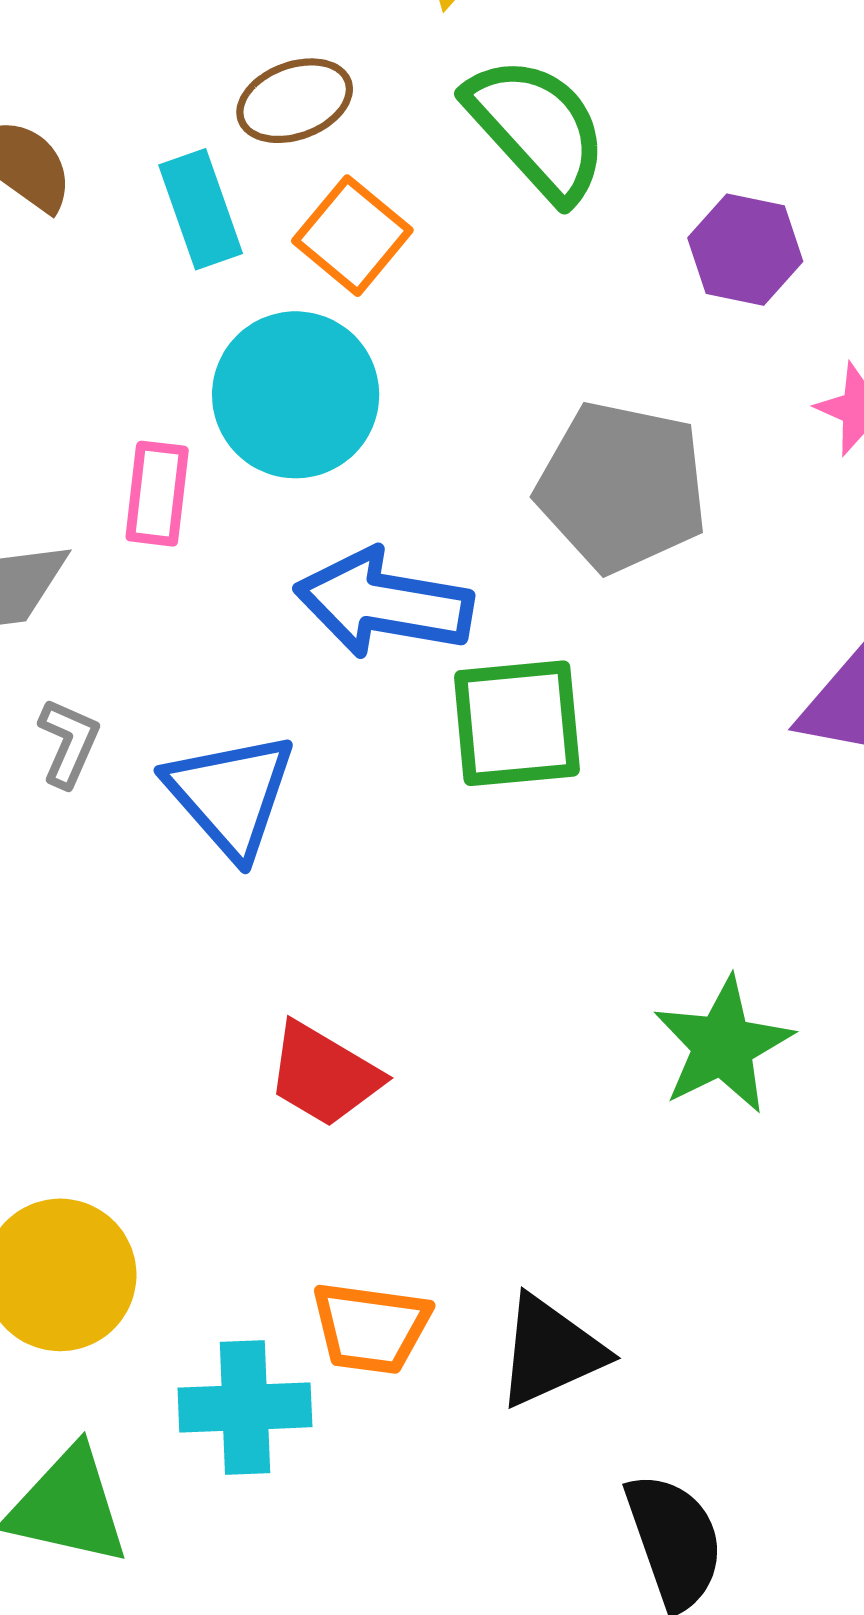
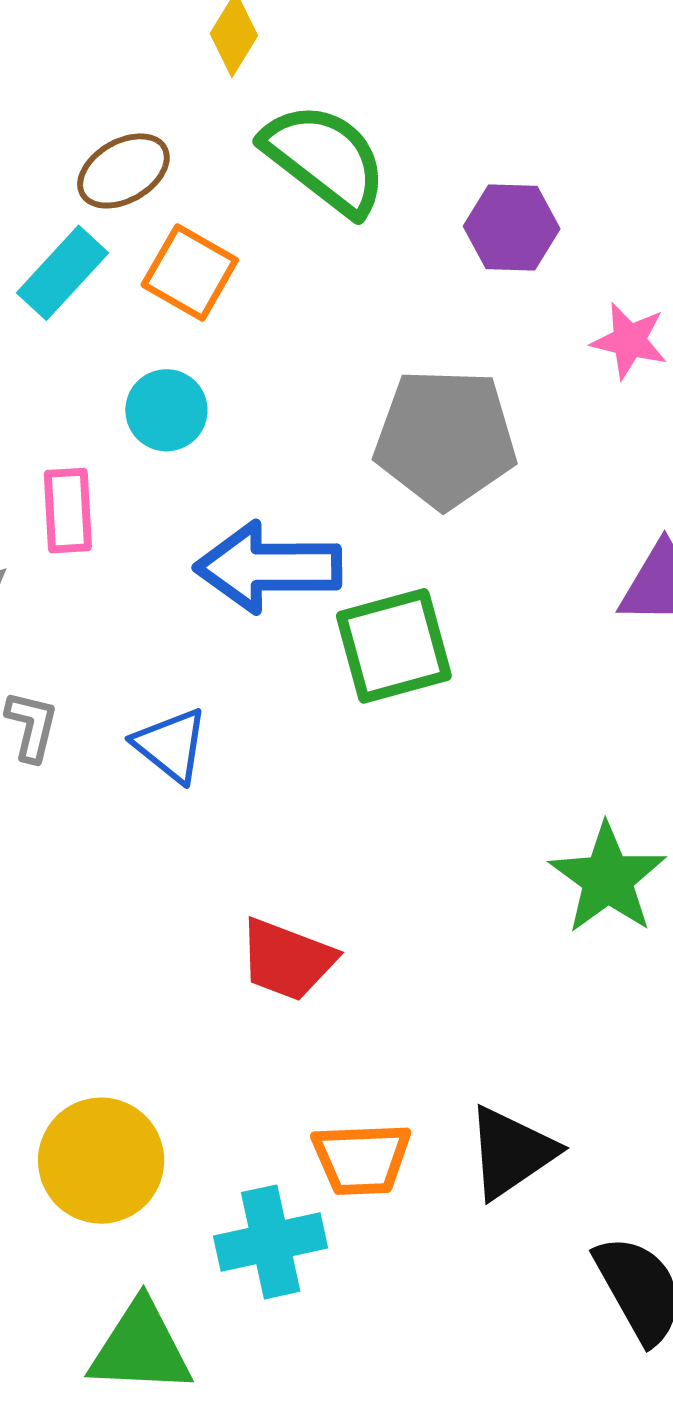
cyan rectangle: (201, 209) -> (63, 273), turned 72
cyan circle: (296, 395) -> (166, 410), size x0.6
blue triangle: (230, 795) -> (171, 745), size x0.7

